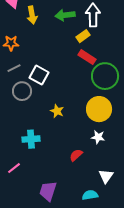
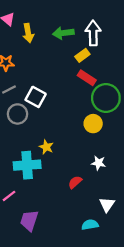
yellow circle: (99, 109) -> (93, 124), moved, size x0.7
yellow star: (57, 111) -> (46, 147), moved
cyan cross: (31, 139) -> (27, 165), size x1.4
purple trapezoid: (48, 191) -> (29, 220), moved

